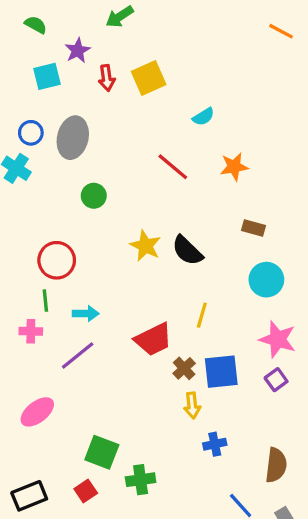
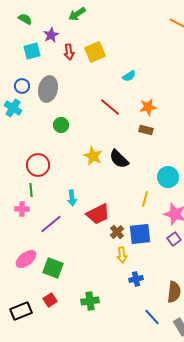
brown rectangle: (253, 228) -> (146, 130), moved
cyan arrow: (86, 314) -> (72, 198), moved, turned 84
yellow line: (202, 315) -> (145, 199), moved
green square: (102, 452) -> (53, 268), moved
red square: (86, 491) -> (50, 300), moved

